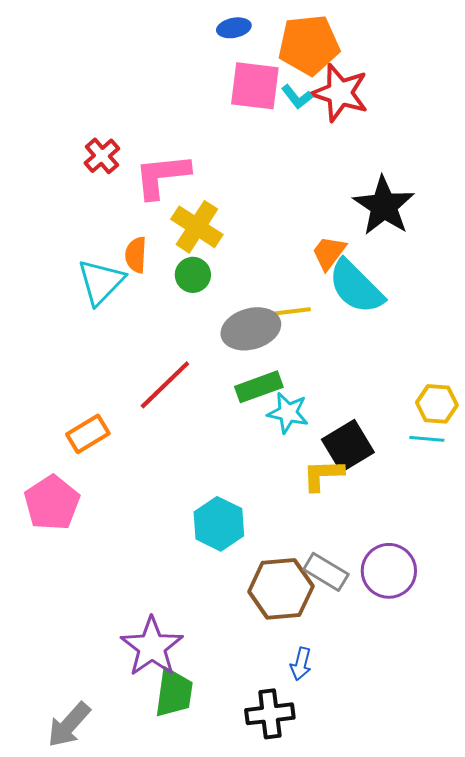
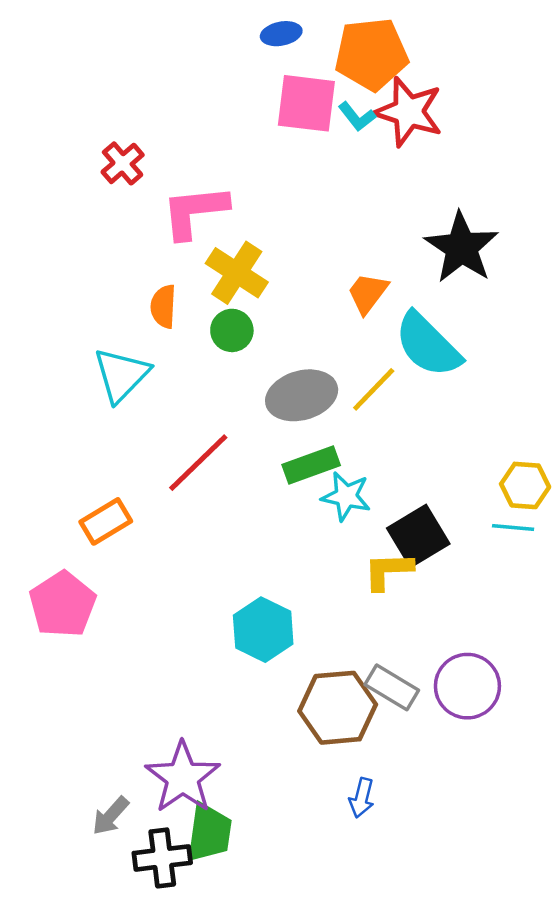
red cross: (102, 156) -> (123, 163), moved
orange trapezoid: (329, 253) -> (368, 293), moved
cyan triangle: (101, 282) -> (121, 375), moved
yellow line: (288, 312) -> (374, 389), moved, turned -39
black cross: (270, 714) -> (162, 858), moved
gray arrow: (69, 725) -> (111, 816), moved, size x0.7

